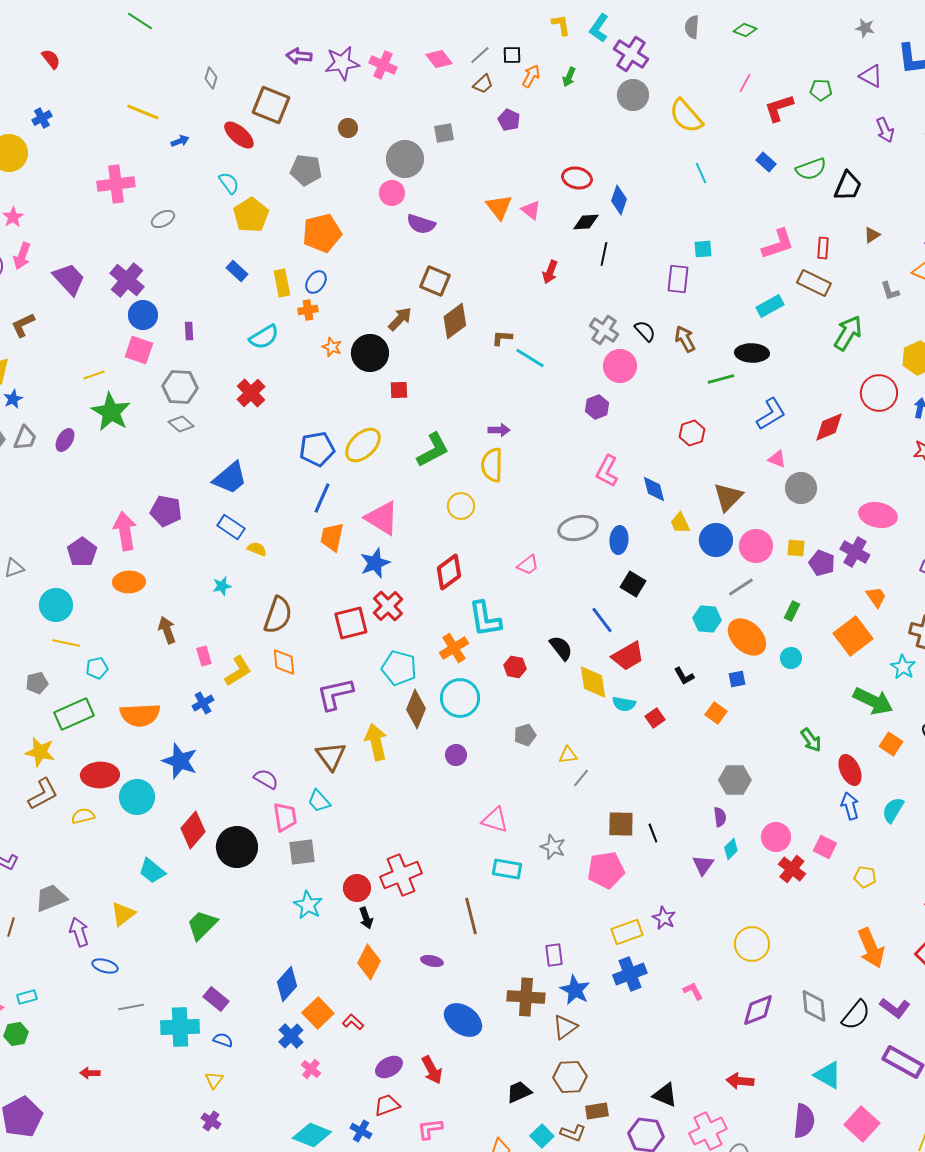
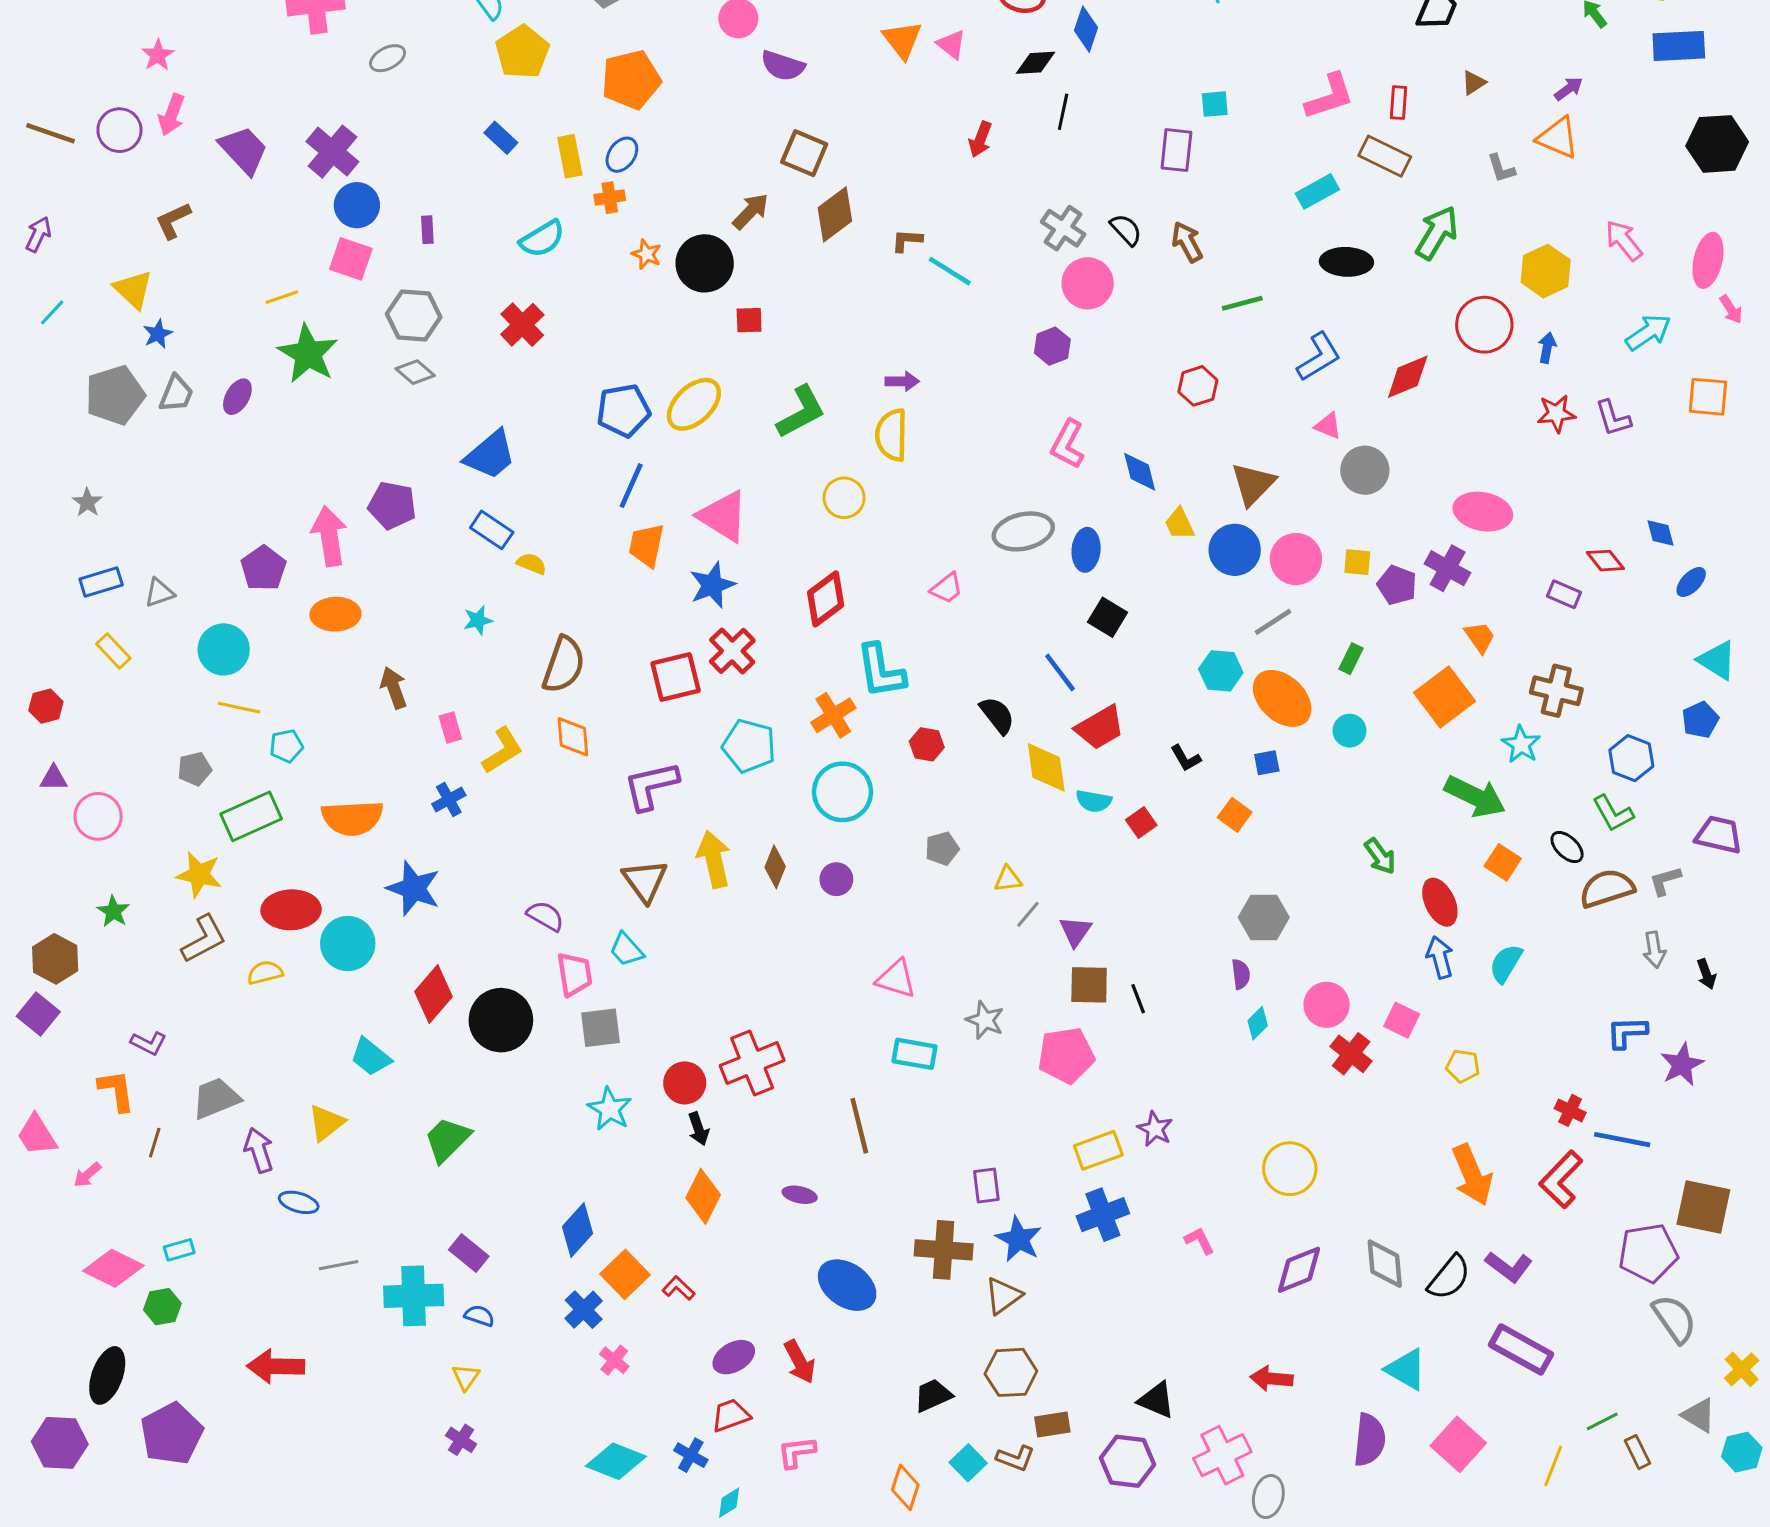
black ellipse: (752, 353) -> (1346, 262), moved
brown diamond: (416, 709) -> (775, 867), moved, size x0.7
purple triangle: (703, 865) -> (1075, 931), moved
red arrow: (90, 1073) -> (276, 1366), size x1.8

